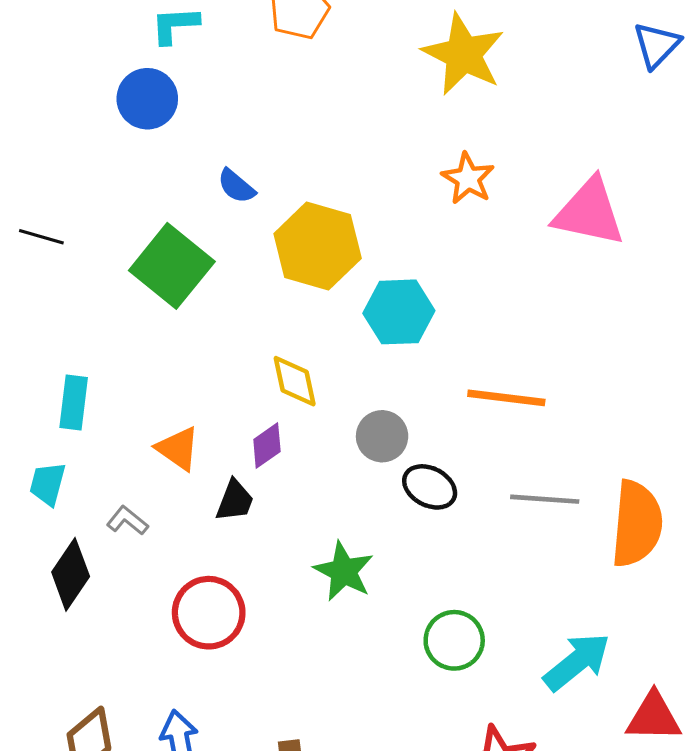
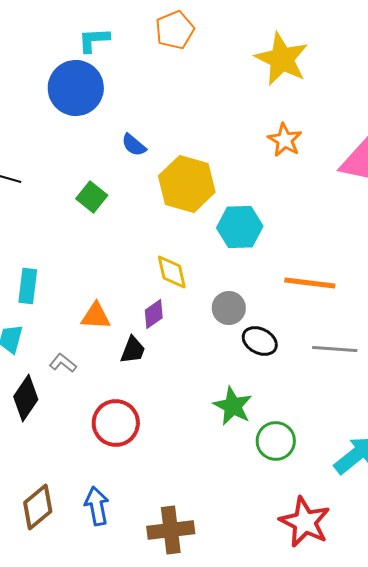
blue circle: (147, 99) -> (76, 88), size x1.4
green square: (172, 266) -> (92, 197), size x0.6
orange triangle: (178, 449) -> (96, 316), turned -32
green star: (344, 571) -> (233, 406), moved

